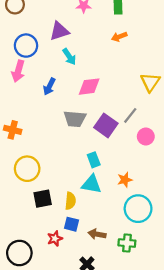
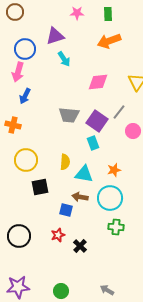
orange arrow: (119, 37) -> (109, 41), size x1.6
blue arrow: (49, 87) -> (25, 96), moved
pink diamond: (89, 87) -> (98, 82), moved
cyan rectangle: (94, 160) -> (93, 143), moved
yellow semicircle: (70, 201) -> (65, 162), moved
cyan circle: (138, 209) -> (110, 198), moved
brown arrow: (97, 234) -> (80, 197), moved
red star: (55, 239) -> (58, 235), moved

